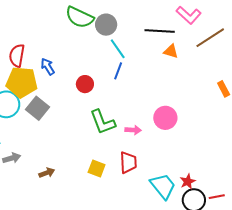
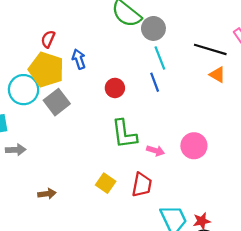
red semicircle: (17, 56) -> (48, 39), size x0.7
blue line: (118, 71) -> (155, 82), turned -54
brown arrow: (47, 173) -> (47, 194), moved

